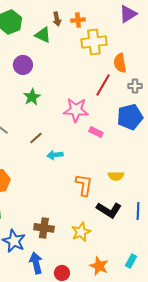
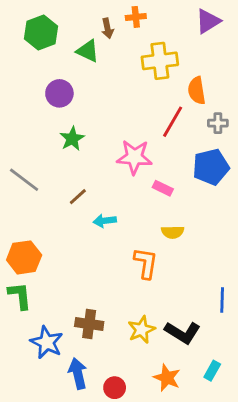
orange cross: (78, 20) -> (136, 17), moved
yellow semicircle: (116, 176) -> (173, 232), moved
black L-shape: (109, 210) -> (183, 332), moved

